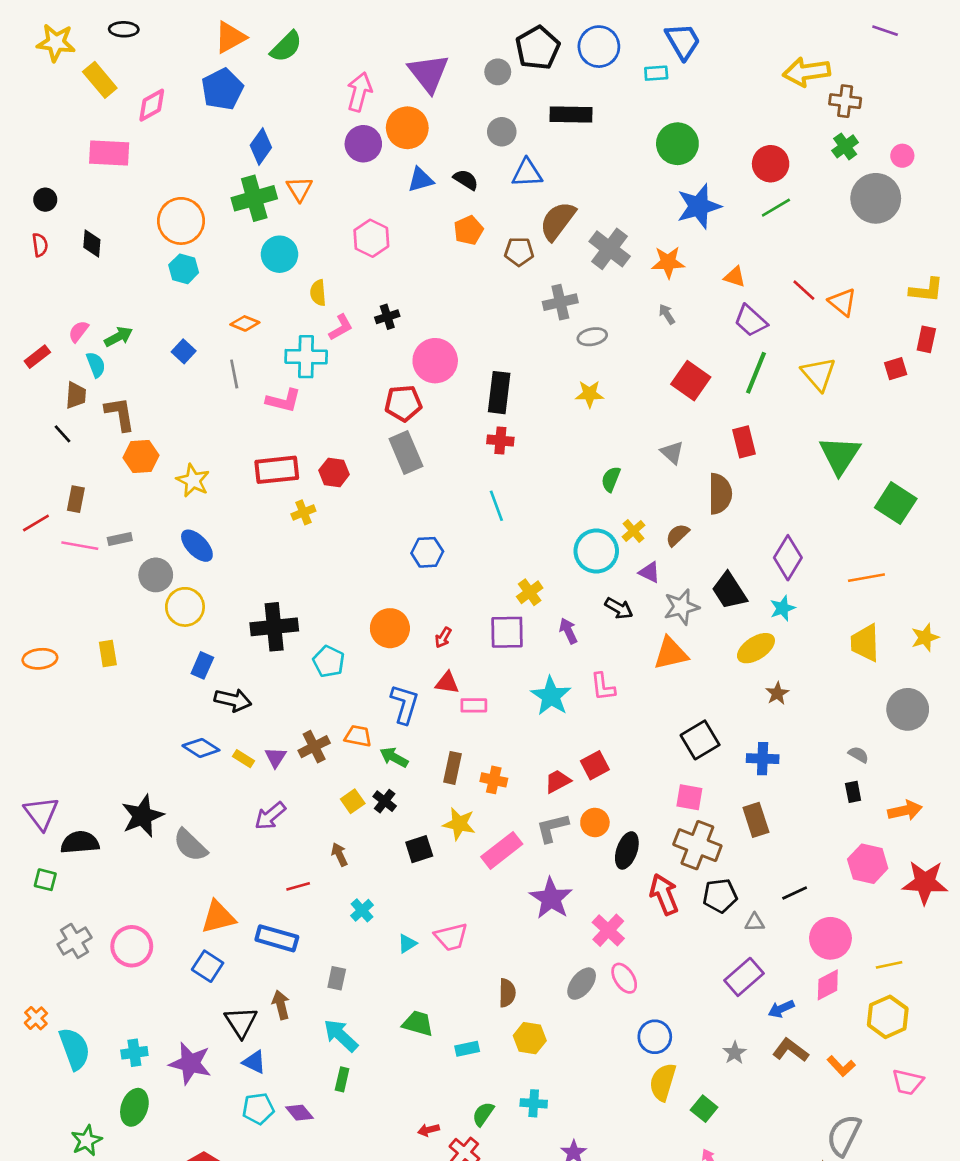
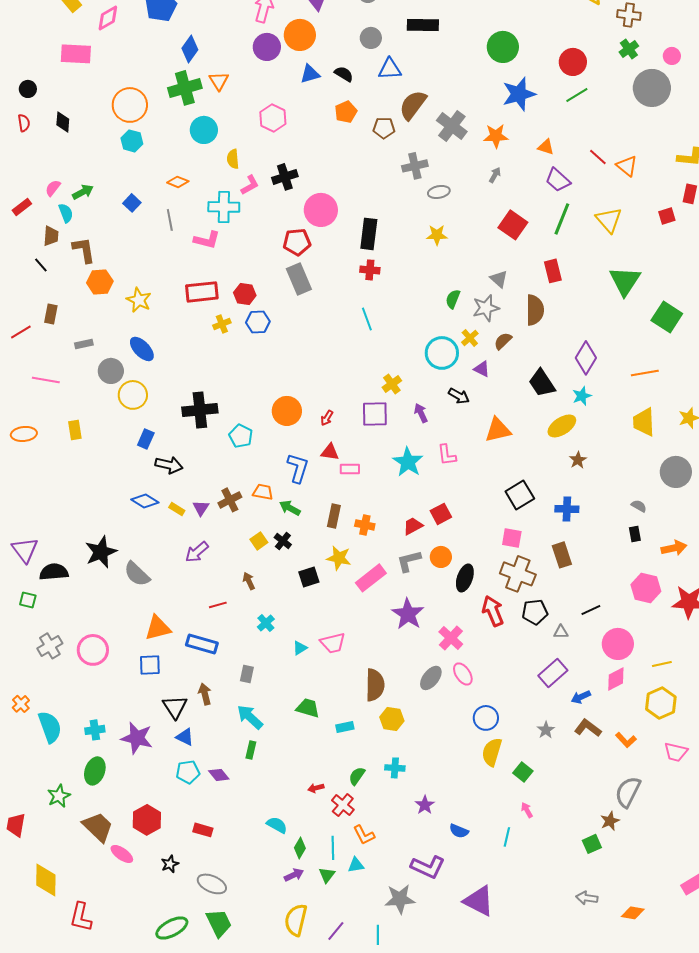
gray arrow: (667, 314) -> (495, 175), turned 63
black cross: (387, 317) -> (285, 177), size x1.4
pink line: (80, 546) -> (46, 380), moved
blue hexagon: (427, 552) -> (258, 322), moved
gray star: (681, 607) -> (486, 308), moved
blue square: (208, 966) -> (150, 665), turned -35
brown semicircle: (507, 993) -> (375, 685), size x1.5

